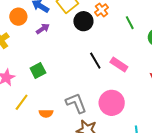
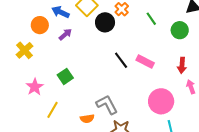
pink circle: (112, 103) -> (161, 101), moved
orange semicircle: (46, 113) -> (87, 119), moved

